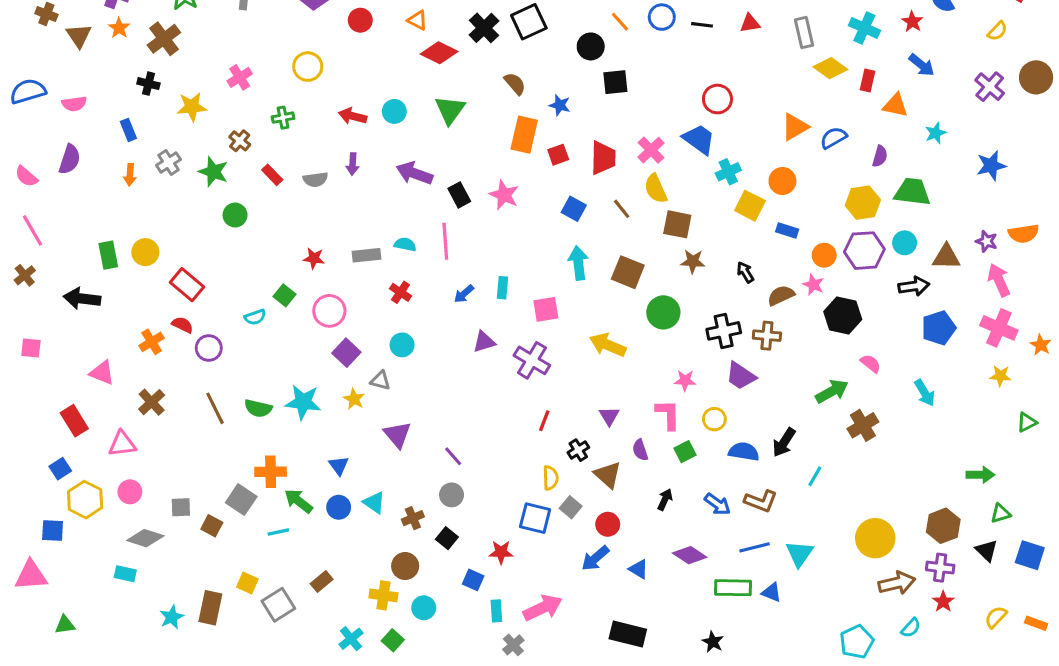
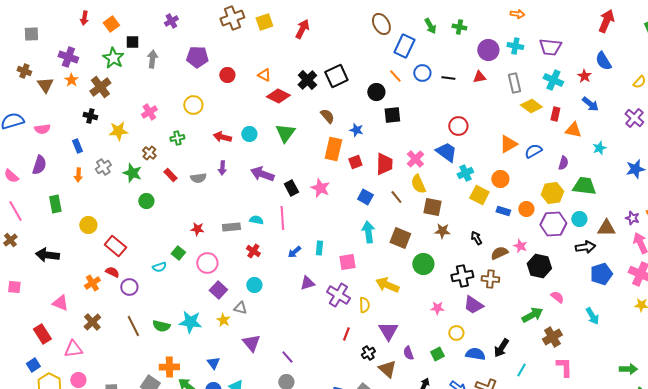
green rectangle: (108, 255) -> (55, 204), moved
orange circle: (824, 255) -> (526, 209), moved
pink L-shape: (668, 414) -> (564, 367), moved
purple triangle: (609, 416) -> (388, 331), size x1.5
yellow semicircle: (550, 478) -> (364, 305), moved

